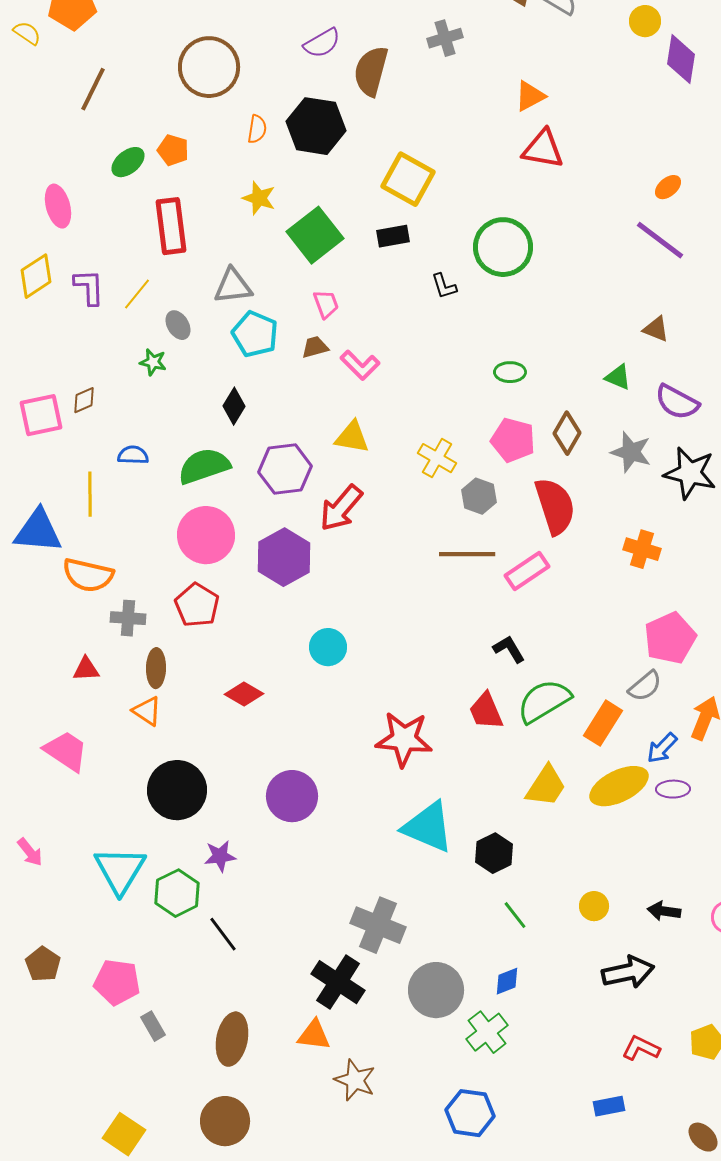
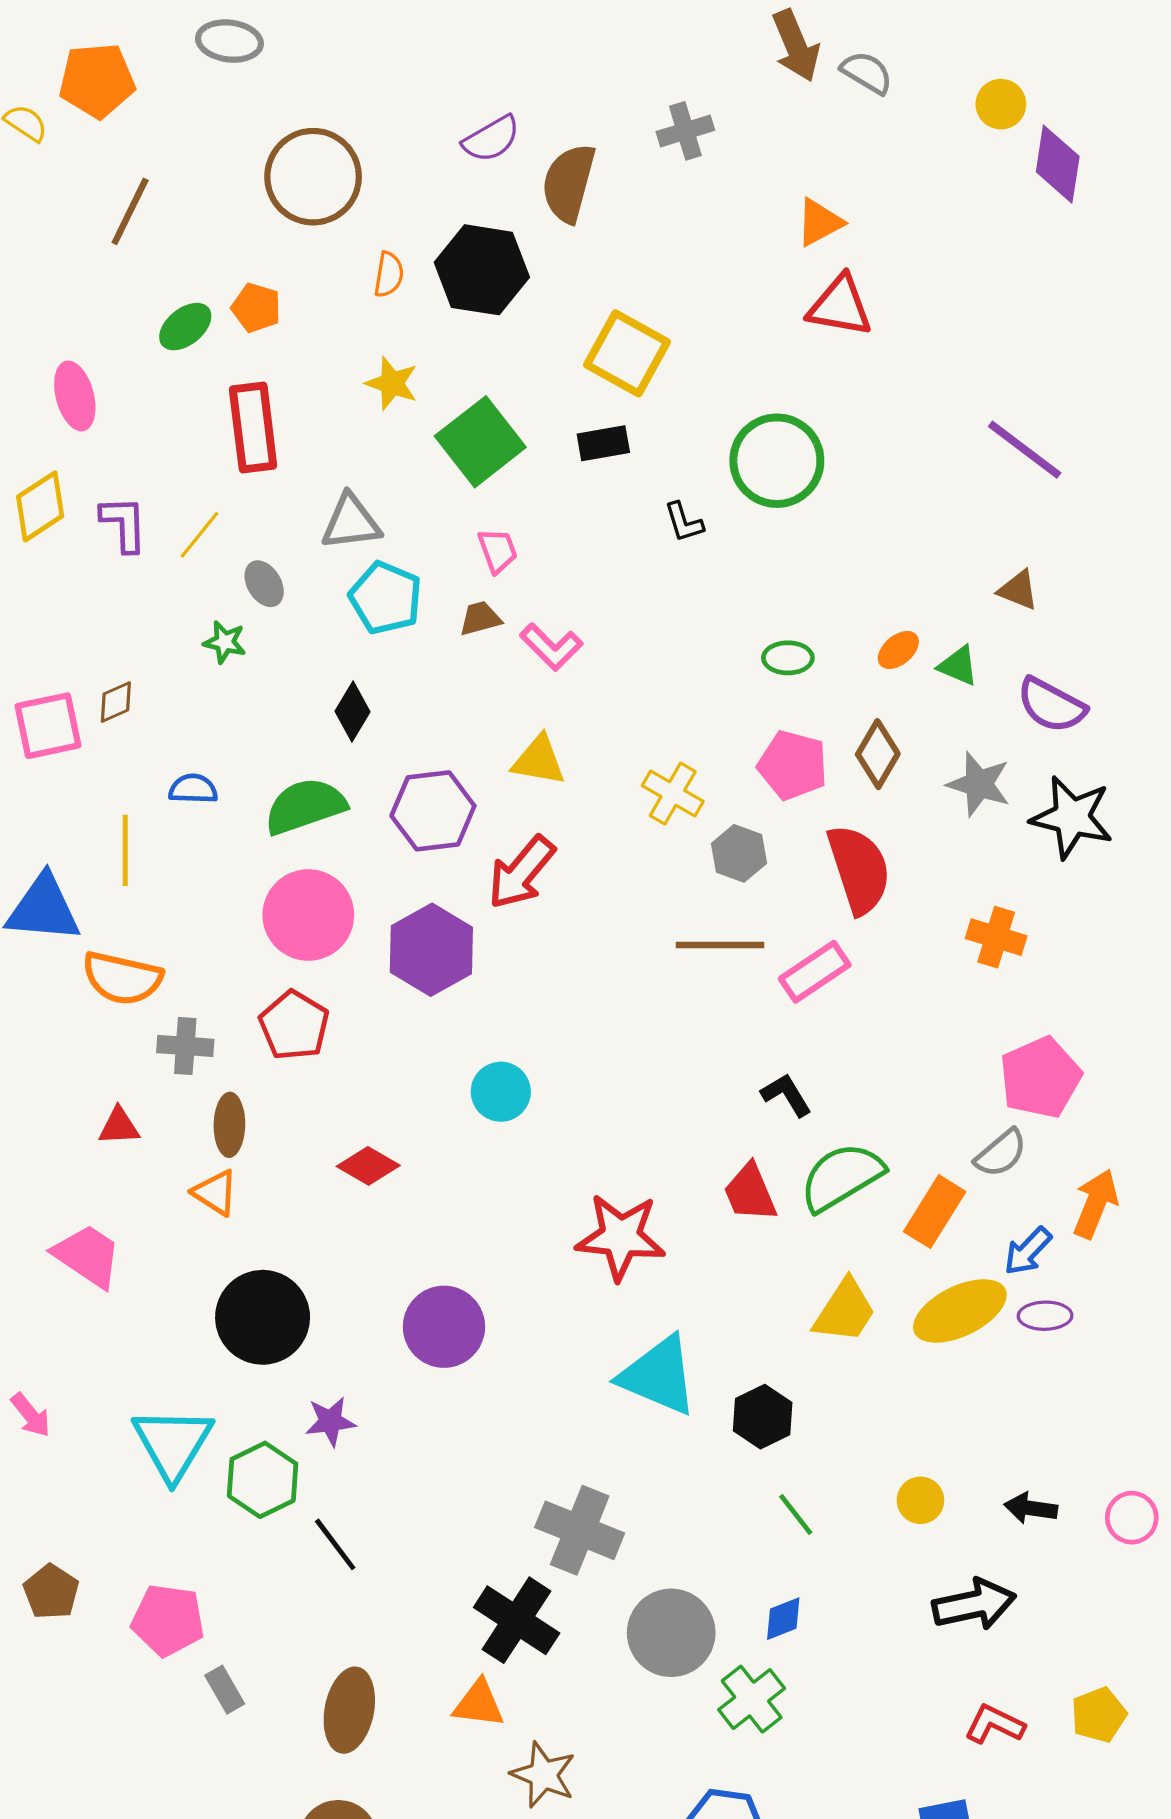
orange ellipse: (668, 187) -> (898, 650), moved

